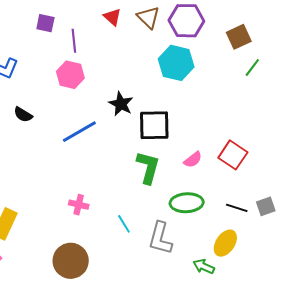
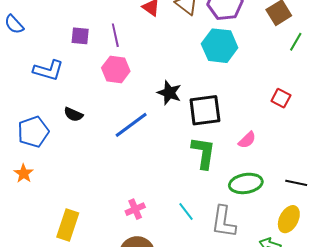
purple square: (45, 23) -> (80, 36), moved
red square: (233, 155) -> (281, 98), moved, size x0.7
pink cross: (79, 205) -> (135, 209), moved, turned -30

